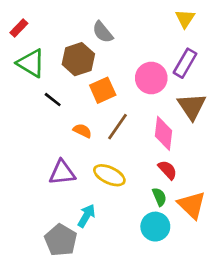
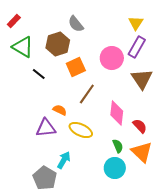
yellow triangle: (185, 19) -> (136, 23), moved
orange semicircle: (82, 131) -> (60, 110), moved
pink diamond: (163, 133) -> (117, 113), moved
red semicircle: (167, 170) -> (140, 126), moved

